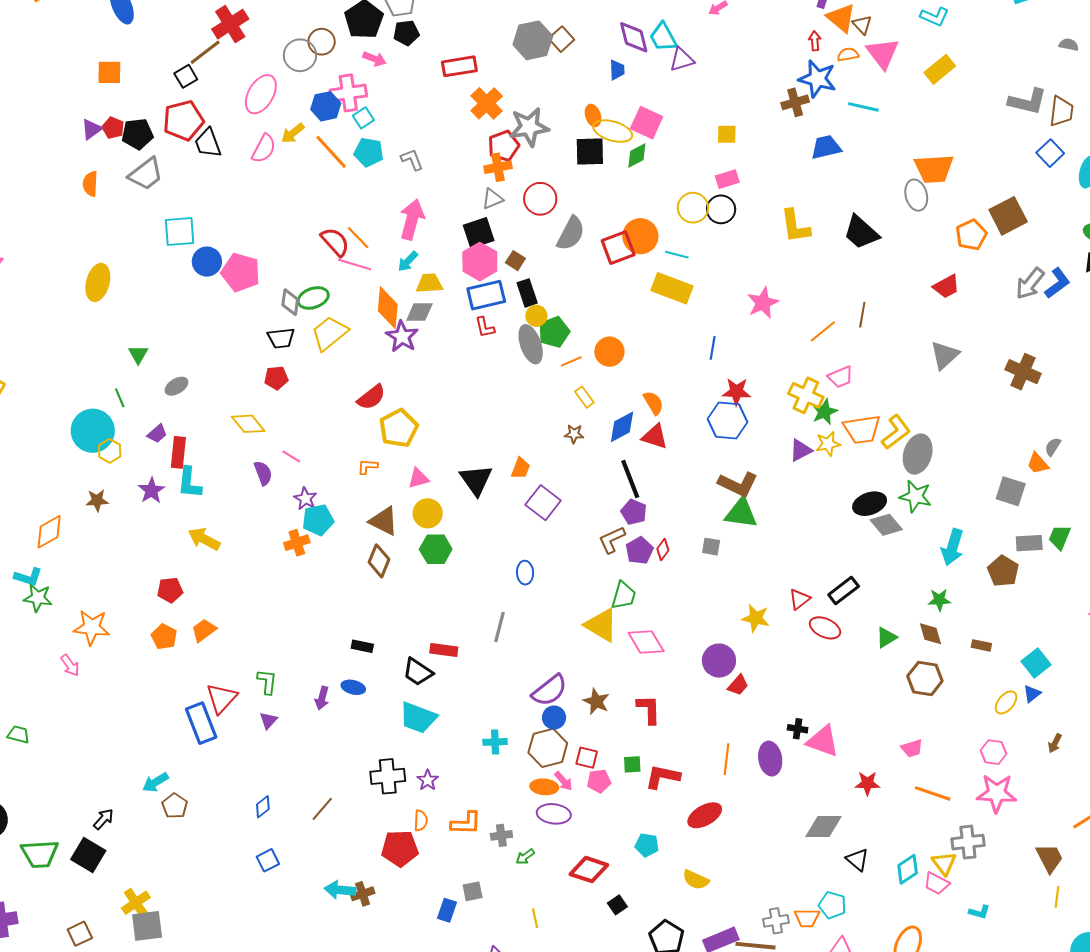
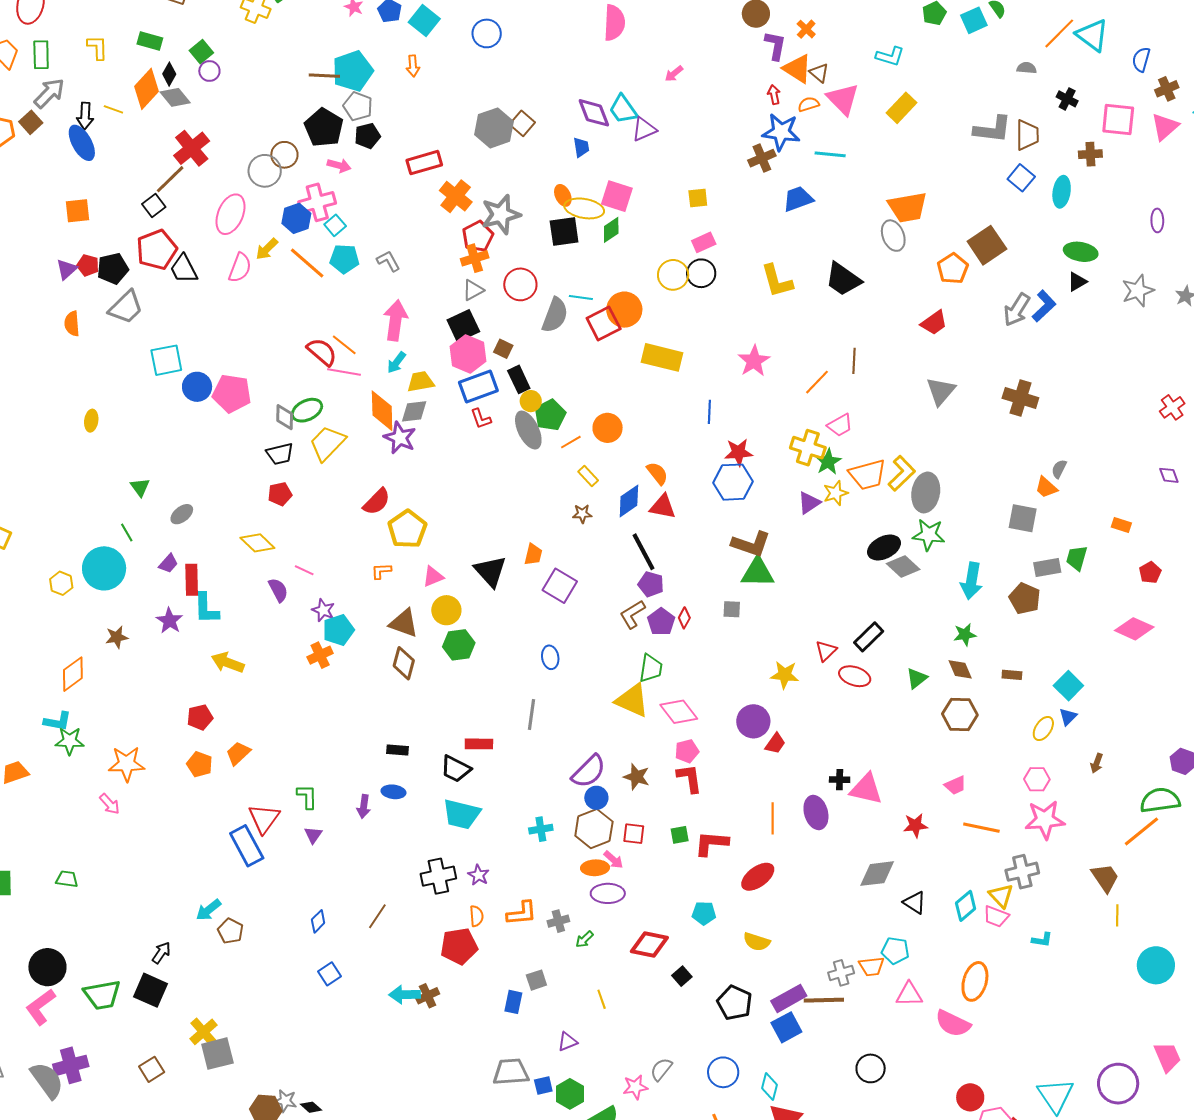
cyan line: (677, 255) -> (581, 297), moved
yellow ellipse: (98, 282) -> (91, 421), size x0.6
yellow hexagon: (110, 451) -> (61, 583), moved
pink pentagon: (599, 781) -> (687, 751), moved

